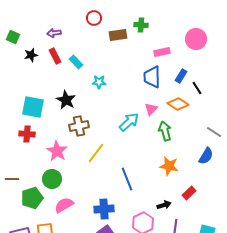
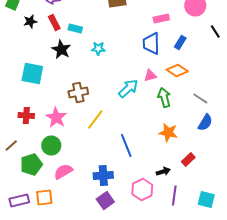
cyan rectangle: (76, 62) -> (75, 28), turned -32
black line: (197, 88) -> (215, 32), moved
black star: (66, 100) -> (61, 50), moved
pink triangle: (151, 109) -> (150, 76), turned 32
gray line: (214, 132) -> (200, 98), moved
red cross: (27, 134) -> (26, 116), moved
brown line: (12, 179) -> (11, 146), turned -40

